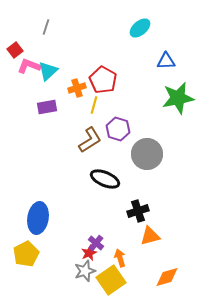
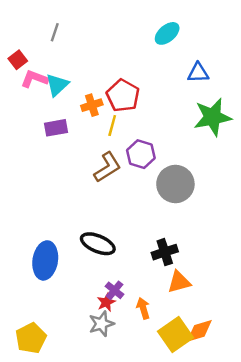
black ellipse: (105, 179) -> (98, 244), moved
yellow pentagon: (26, 254) -> (31, 338), moved
yellow square: (111, 280) -> (175, 335), moved

